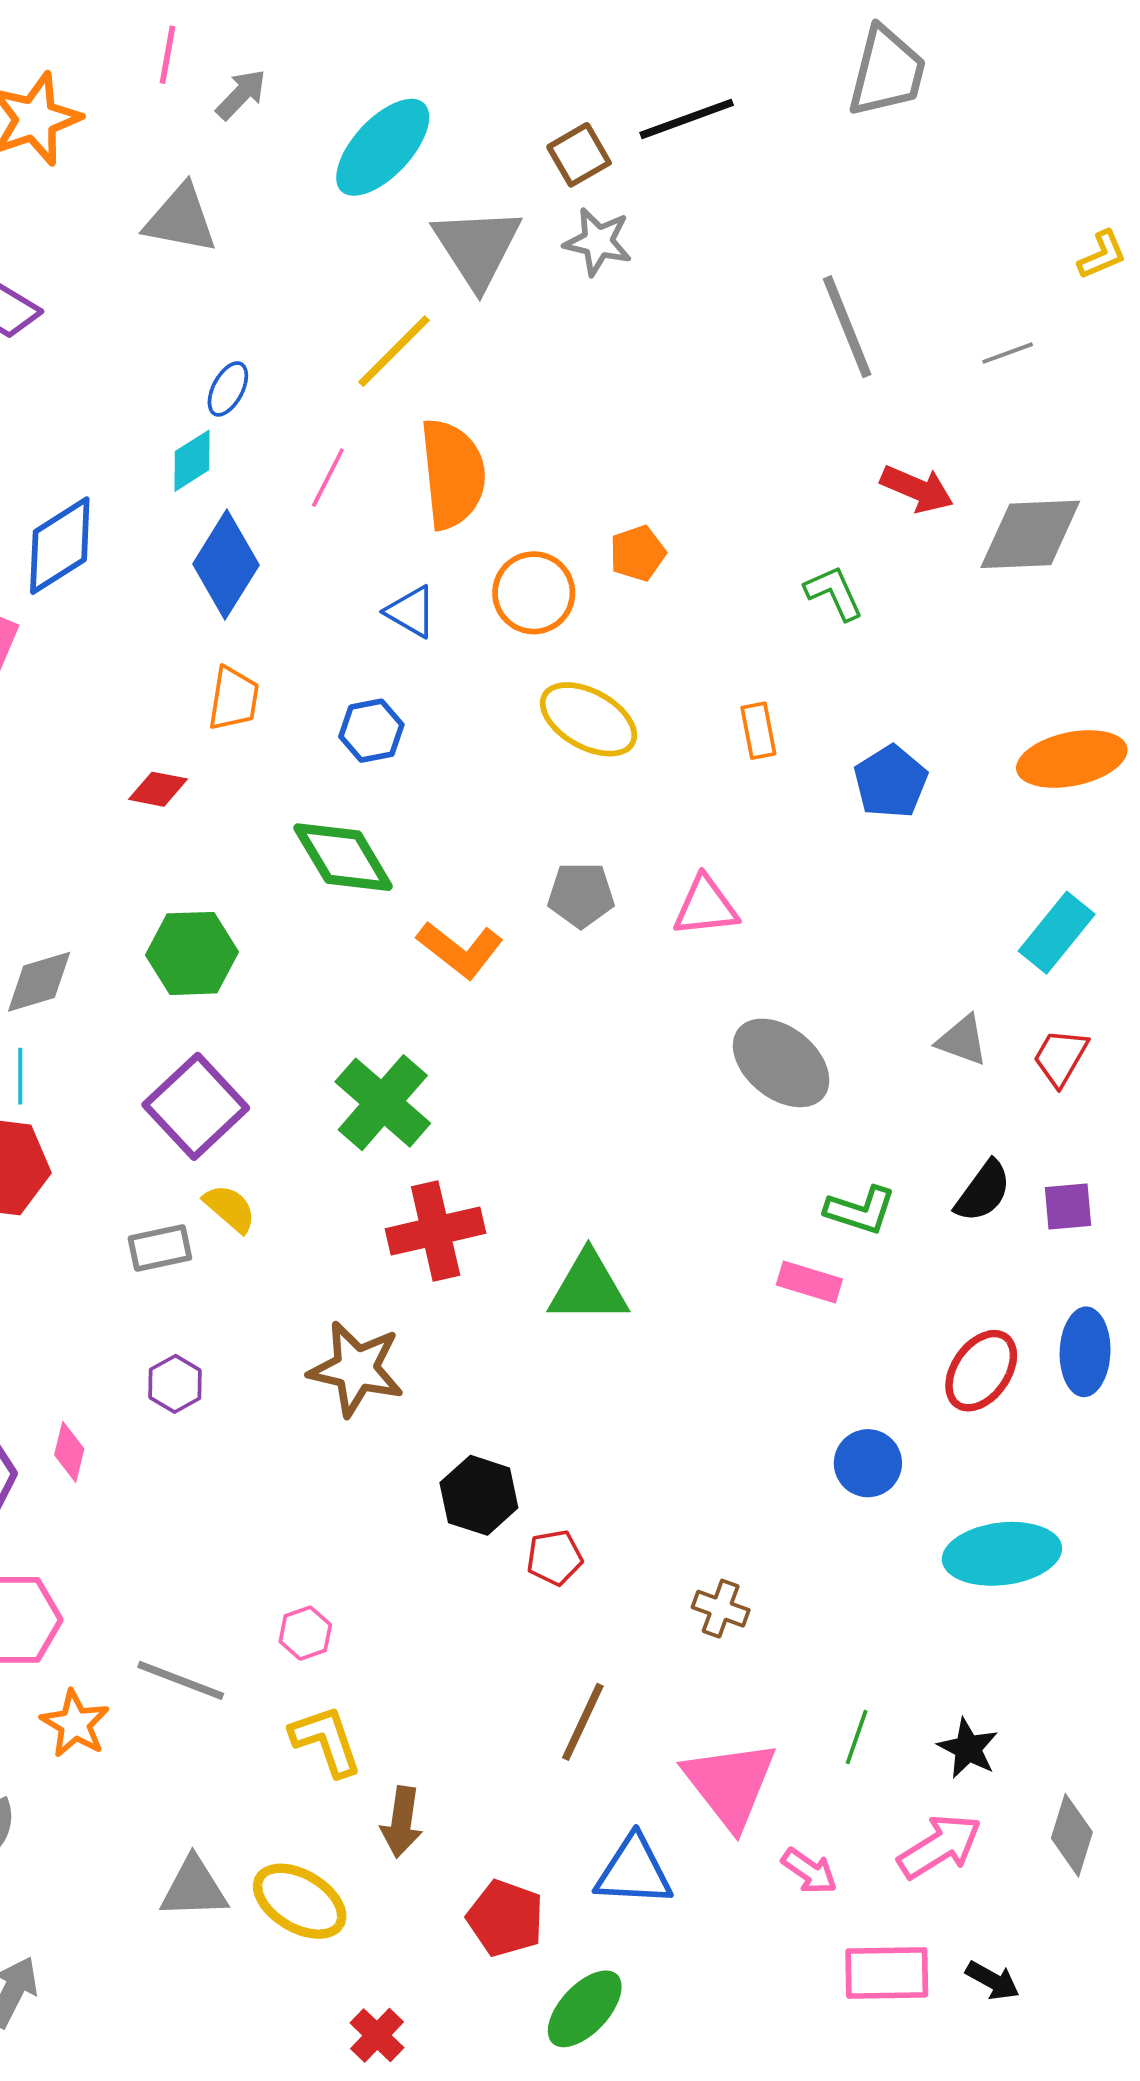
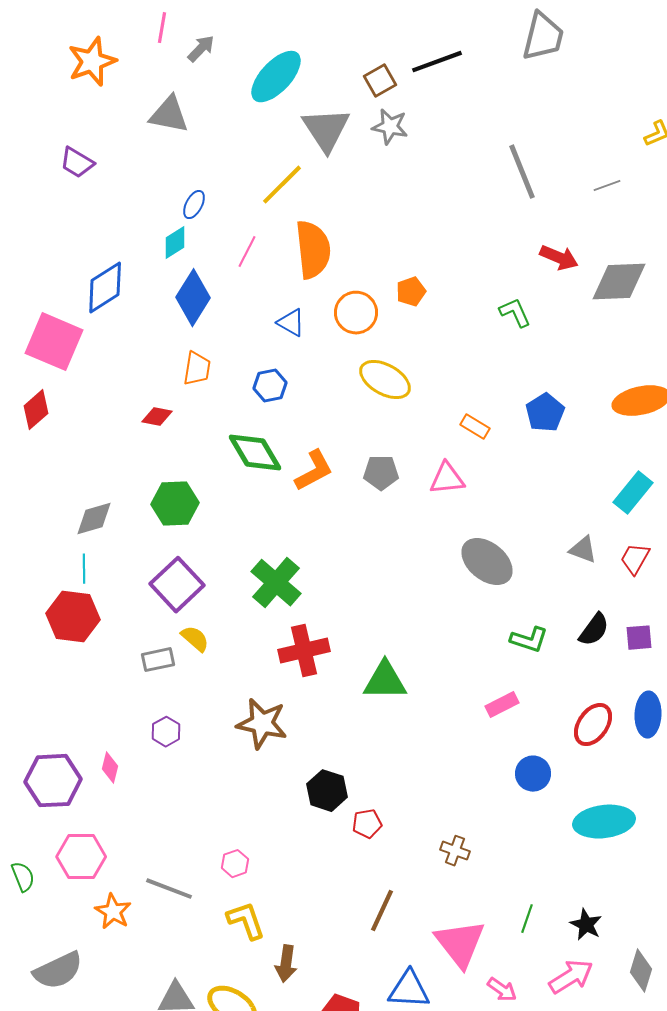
orange rectangle: (758, 731) -> (475, 427), moved, turned -48
orange L-shape: (460, 950) -> (314, 471), moved, turned -66
pink rectangle: (809, 1282) -> (502, 705), moved, turned -44

